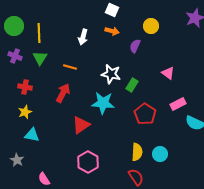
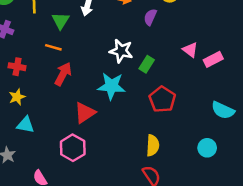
green triangle: (40, 58) -> (61, 21), moved
orange line: (70, 67) -> (53, 47), moved
pink rectangle: (178, 104) -> (213, 59), moved
cyan circle: (160, 154) -> (207, 148), moved
pink hexagon: (88, 162) -> (73, 148), moved

